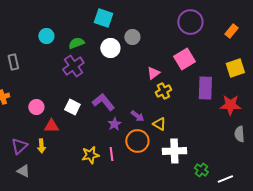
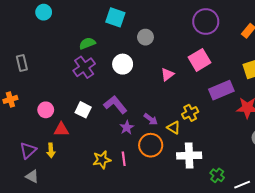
cyan circle: (46, 36) -> (44, 12), moved
white circle: (110, 48) -> (123, 64), moved
purple rectangle: (205, 88) -> (221, 90), turned 65
yellow cross: (163, 91) -> (190, 113), moved

